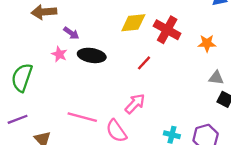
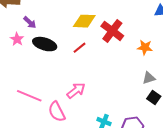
red line: (144, 63) -> (79, 48), moved
gray triangle: (216, 78) -> (149, 78), turned -32

